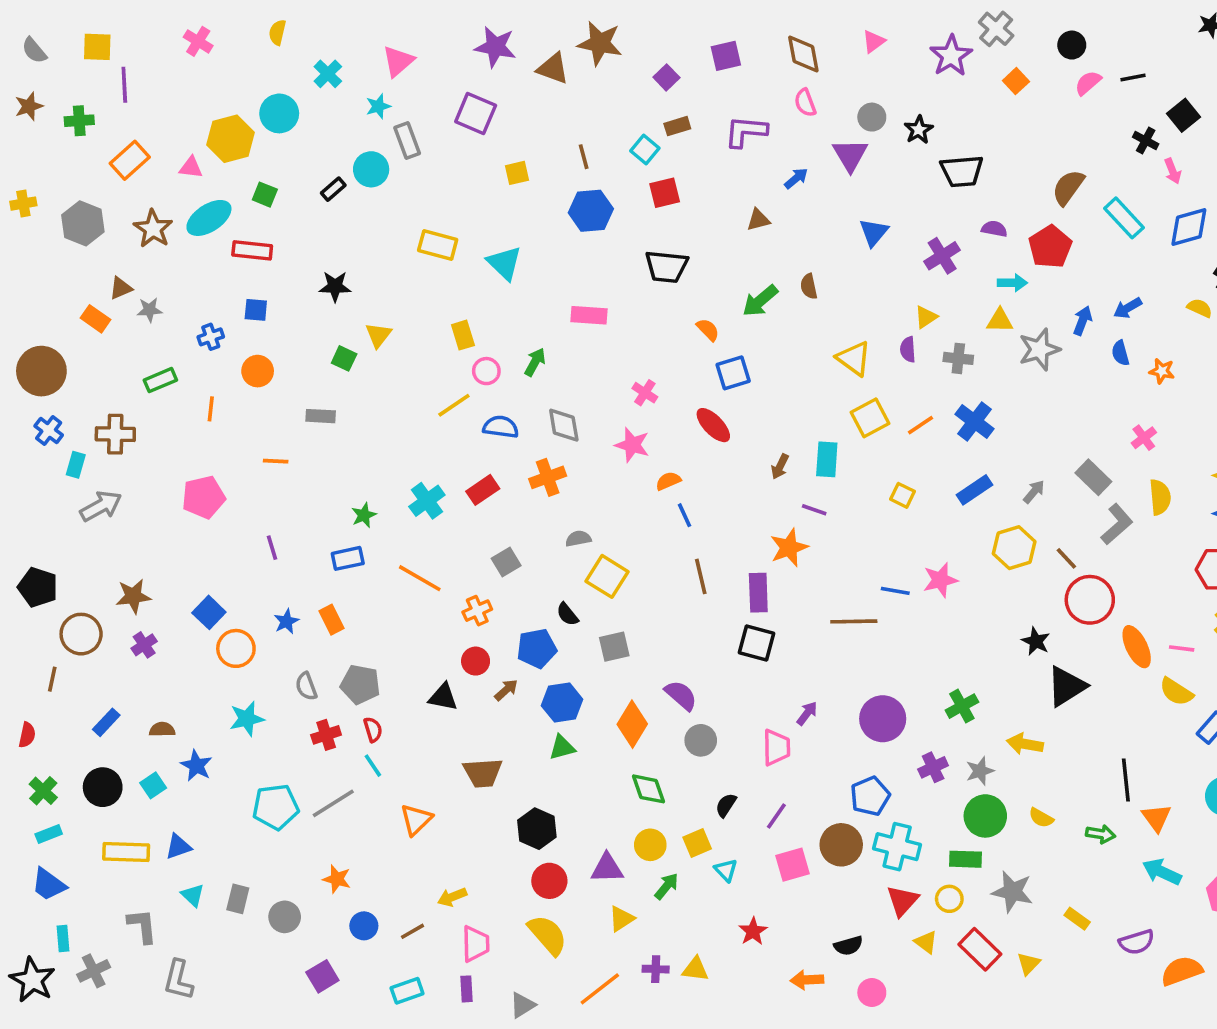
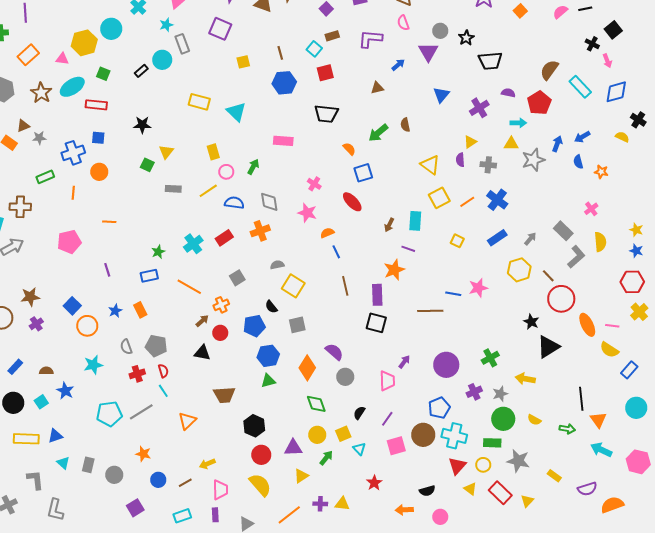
blue cross: (211, 337) -> (73, 153), size x1.6
gray rectangle: (321, 416) -> (173, 189), moved
brown arrow: (506, 690) -> (202, 321), moved

